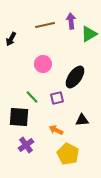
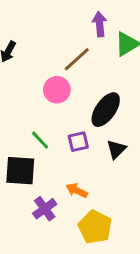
brown line: (45, 25) -> (77, 59), moved, turned -30
black triangle: (82, 120) -> (116, 149), moved, turned -40
purple cross: (26, 145) -> (45, 209), moved

